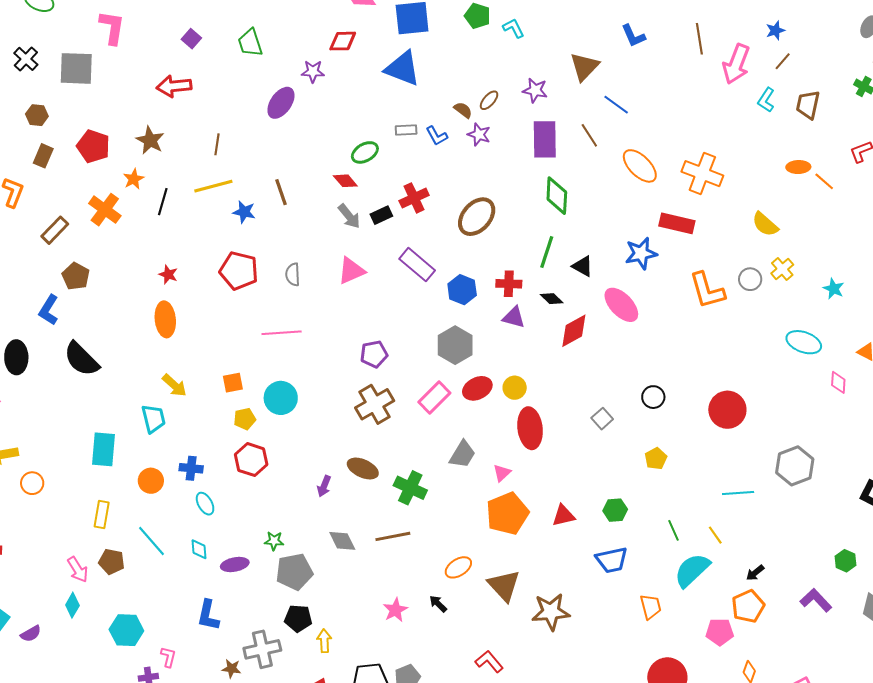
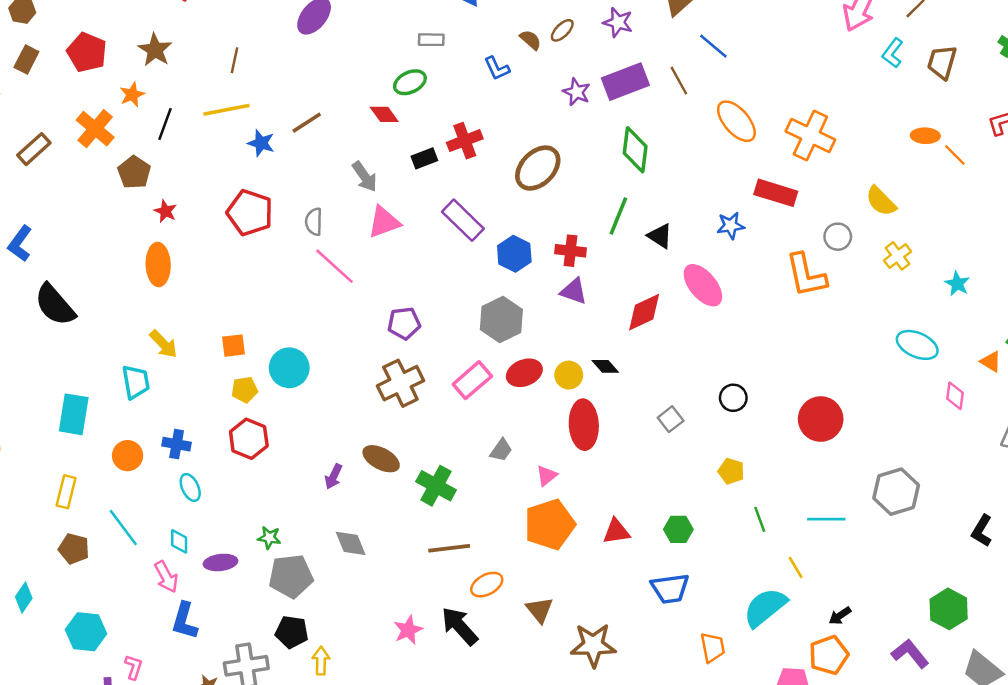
gray rectangle: (406, 130) -> (431, 40), moved
purple star: (479, 135) -> (577, 92), moved
purple rectangle: (545, 139) -> (625, 82), turned 66
brown line: (281, 192) -> (307, 123), turned 72
gray arrow: (349, 216) -> (365, 177), moved
blue star: (641, 253) -> (731, 226), size x0.7
brown pentagon: (76, 276) -> (134, 172), moved
gray circle: (750, 279) -> (838, 237), moved
black diamond: (552, 299) -> (605, 366), moved
pink line: (282, 333) -> (335, 266), moved, turned 42
gray trapezoid: (462, 454) -> (501, 450), size x0.7
yellow pentagon: (656, 459) -> (731, 471), turned -30
green line: (674, 530) -> (760, 519), moved
brown line: (393, 536) -> (449, 548), moved
green hexagon: (845, 561) -> (949, 609), size x1.5
pink arrow: (78, 570) -> (166, 577), moved
brown triangle: (504, 586) -> (540, 610), size x0.7
black arrow: (438, 604) -> (460, 626), size x1.8

